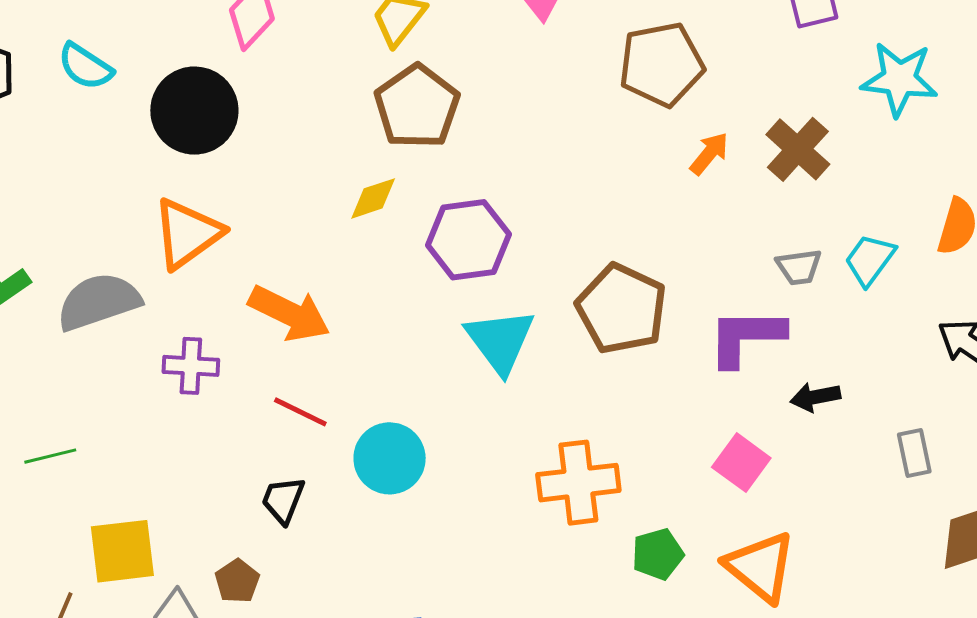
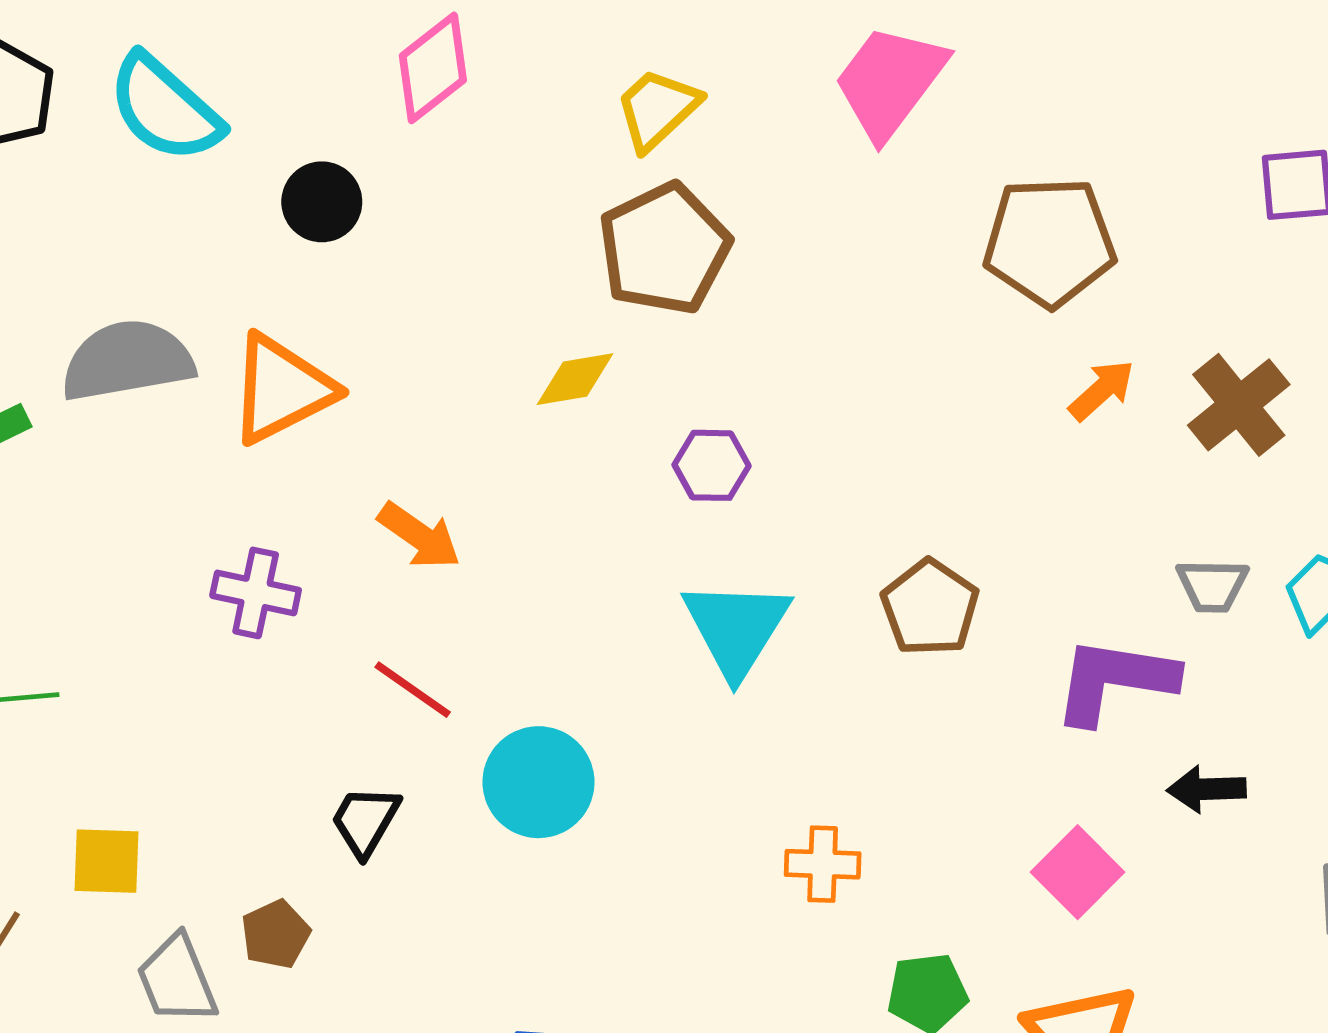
cyan semicircle: (85, 66) -> (165, 108), size x1.4
black circle: (194, 111) -> (322, 202), size x0.6
purple hexagon: (468, 240) -> (712, 465), size x0.6
gray semicircle: (99, 302) -> (127, 361), moved
brown pentagon: (621, 309) -> (930, 608), size x0.7
orange arrow: (289, 313) -> (419, 536), size x0.7
orange cross: (578, 483) -> (823, 864), size x0.6
yellow square: (122, 551) -> (106, 861), size x0.7

